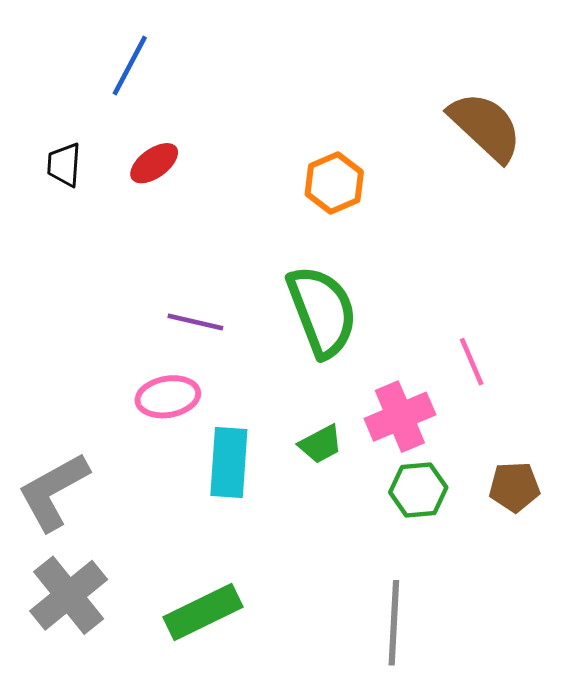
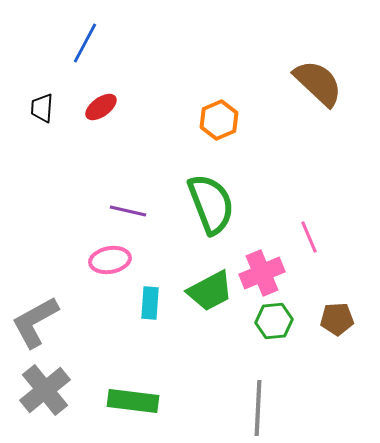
green trapezoid: (321, 444) -> (210, 291), size x1.6
cyan rectangle: (229, 462) -> (150, 303), size x0.7
green rectangle: (203, 612) -> (133, 401), turned 33

